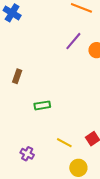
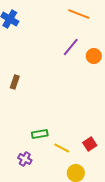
green rectangle: (42, 105) -> (40, 134), moved

